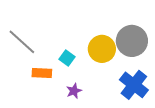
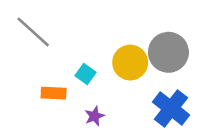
gray line: (22, 42) -> (33, 32), moved

